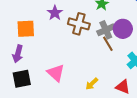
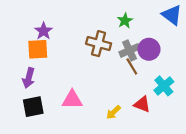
purple star: (55, 13) -> (44, 31), moved
pink triangle: (56, 73) -> (72, 100), turned -42
red triangle: (123, 87) -> (142, 104), moved

